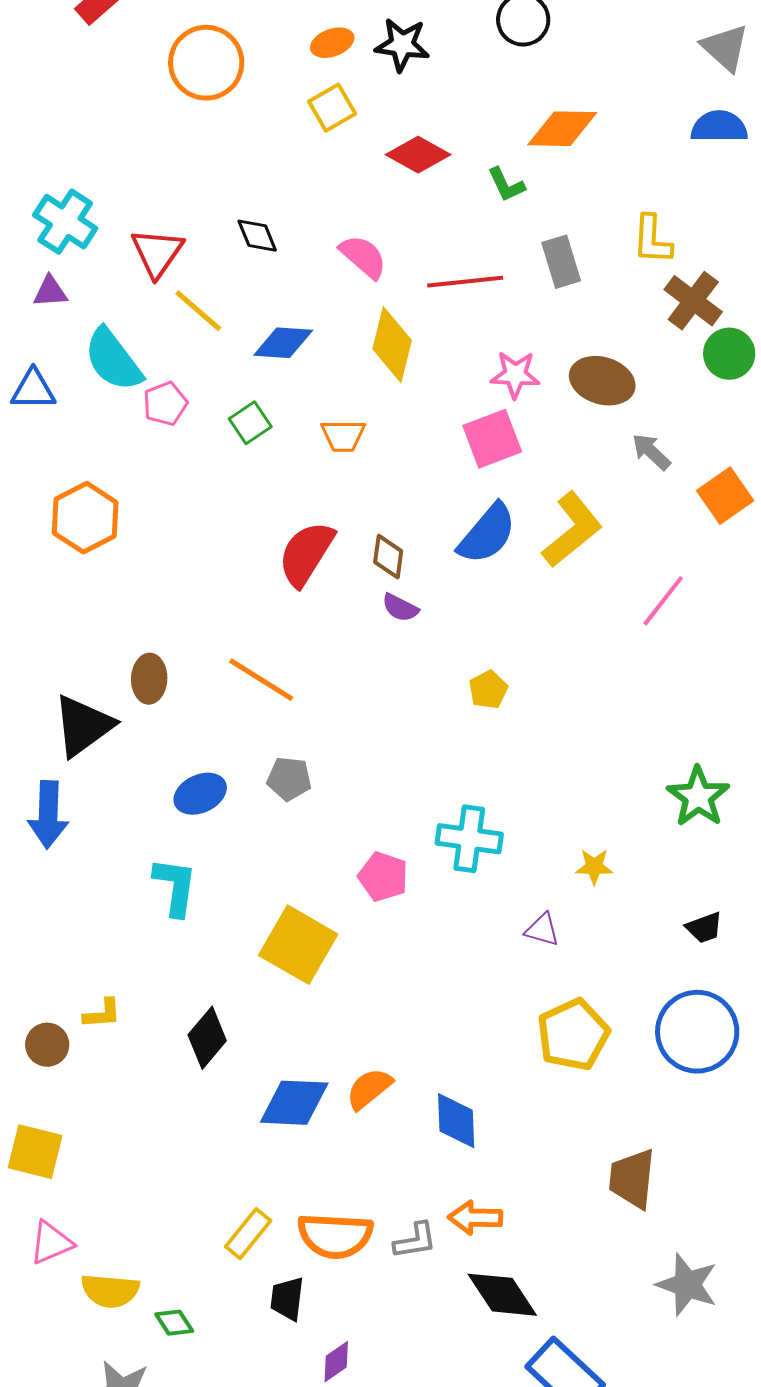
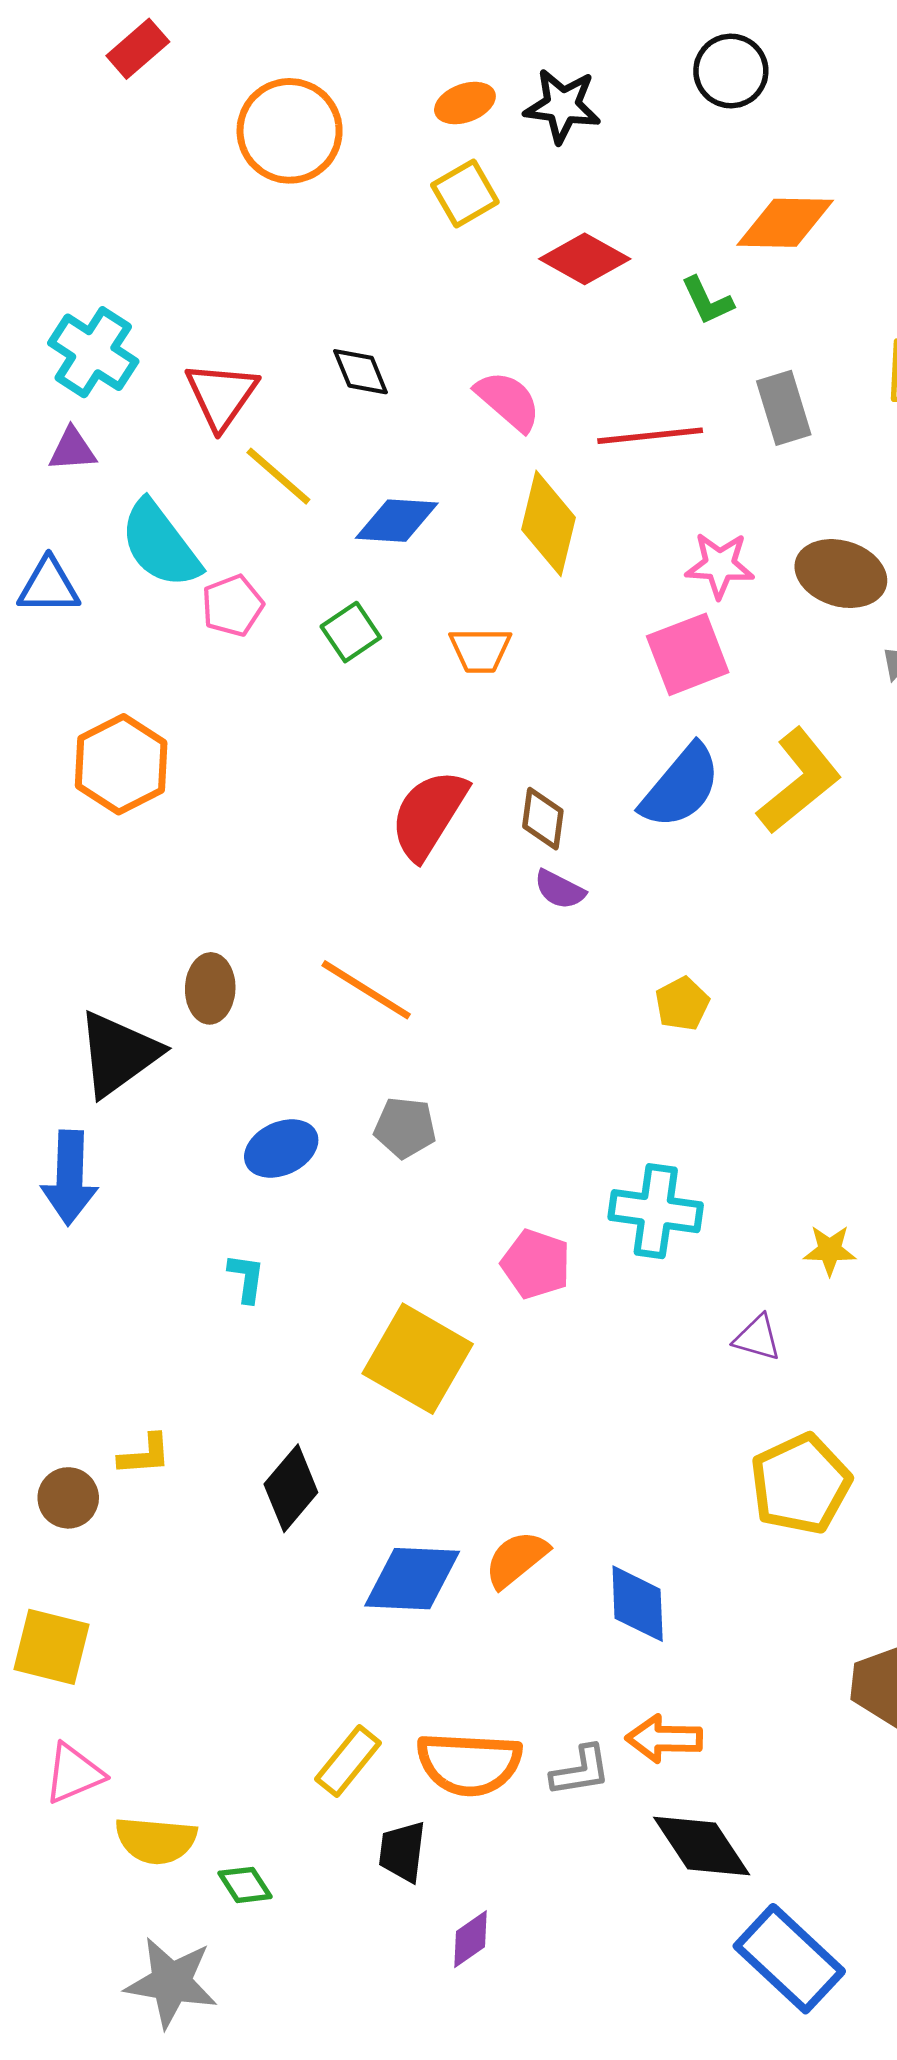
cyan L-shape: (175, 887) -> (246, 1278), size x0.6

